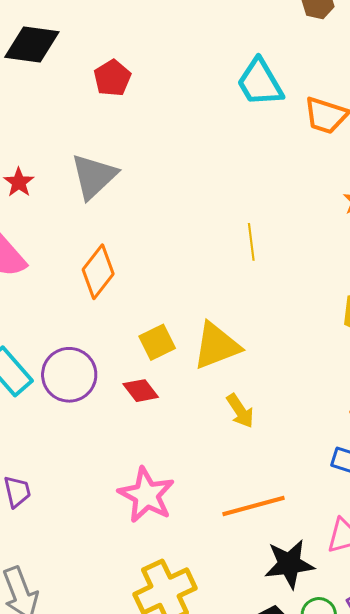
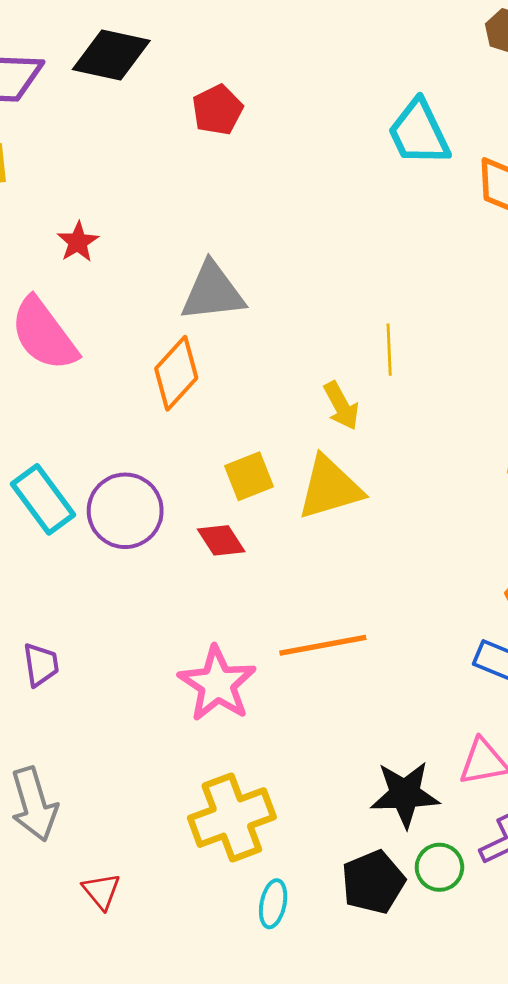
gray triangle: (94, 176) -> (213, 292), moved, turned 32
yellow arrow: (240, 411) -> (341, 406), moved
orange line: (254, 506) -> (323, 645), moved

